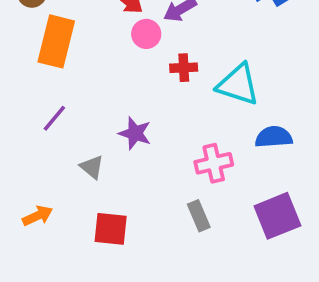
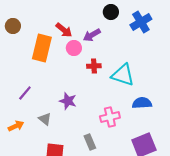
orange rectangle: (56, 41) -> (42, 48), moved
orange arrow: (38, 216) -> (16, 126), moved
gray rectangle: (199, 216) -> (90, 142), moved

